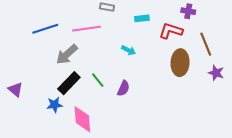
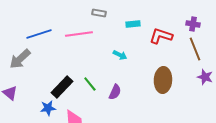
purple cross: (188, 11) -> (193, 24), moved
gray arrow: (67, 54) -> (20, 59), moved
brown ellipse: (180, 63) -> (163, 80), moved

